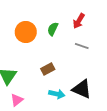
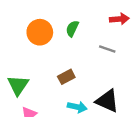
red arrow: (79, 21) -> (119, 19), moved, turned -126

